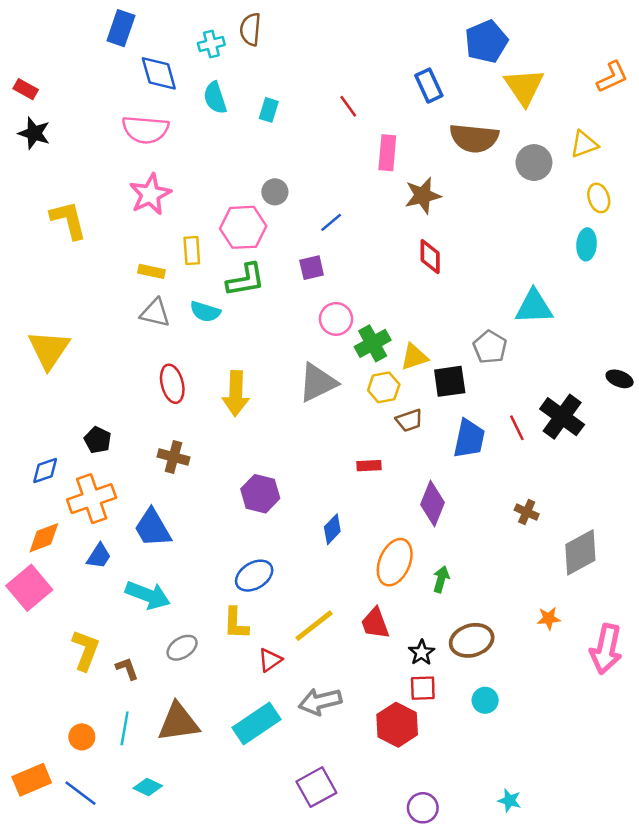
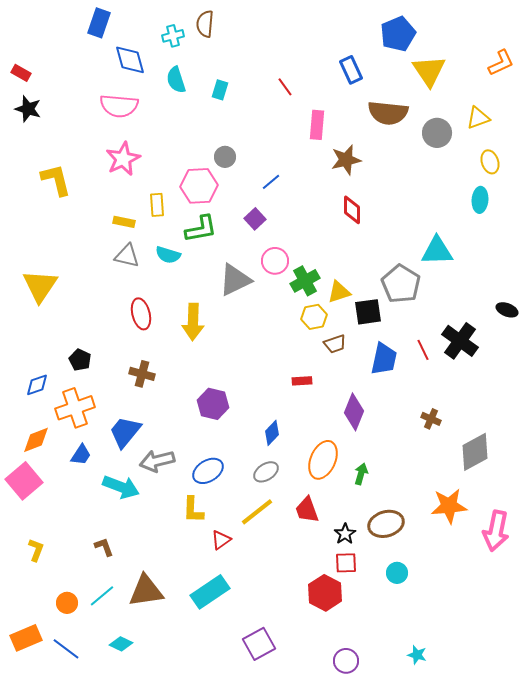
purple square: (312, 268) -> (255, 219), turned -30
gray pentagon: (490, 347) -> (401, 284), size x1.4
gray triangle: (318, 383) -> (235, 280), moved
blue trapezoid: (153, 528) -> (125, 432), turned 69
orange star: (549, 618) -> (449, 506), size x1.8
gray ellipse: (182, 648) -> (266, 472), moved
yellow L-shape: (85, 650) -> (36, 550), moved, size x0.7
gray arrow: (320, 701) -> (157, 461), moved
cyan line: (125, 728) -> (102, 596), turned 40

